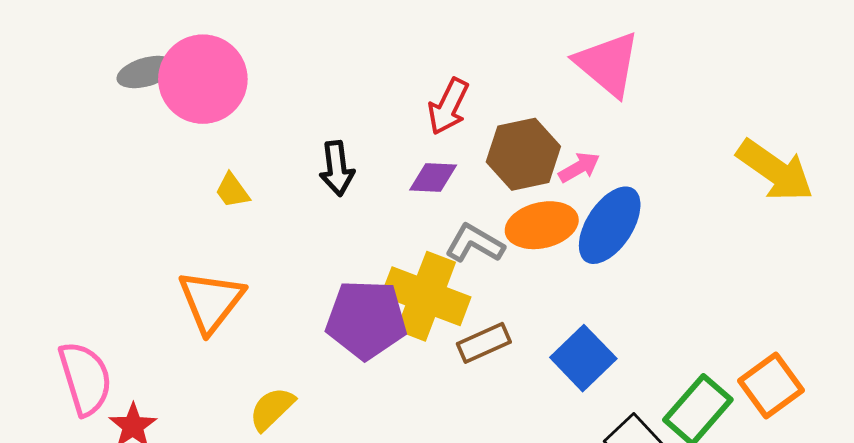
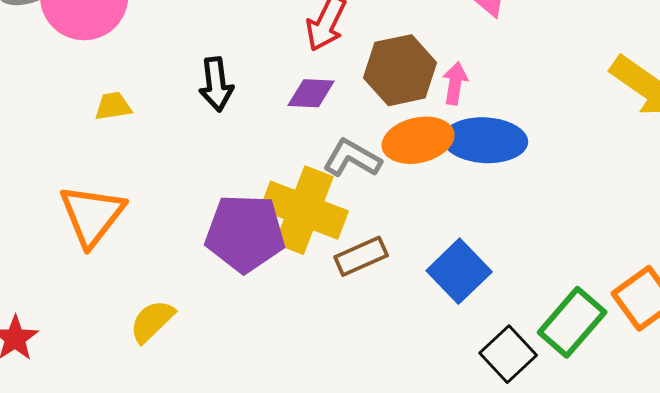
pink arrow: (579, 167) -> (455, 83), turned -51
yellow trapezoid: (232, 191) -> (113, 106), turned 117
blue ellipse: (610, 225) -> (485, 140), turned 60

